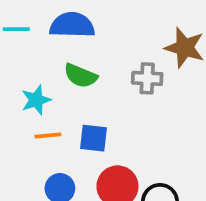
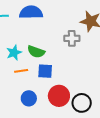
green semicircle: (81, 76) -> (36, 52), moved

